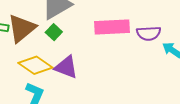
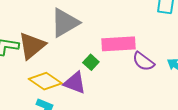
green square: (54, 32) -> (91, 62), moved
purple semicircle: (149, 33) -> (143, 61), moved, turned 40

